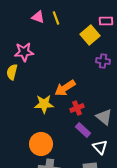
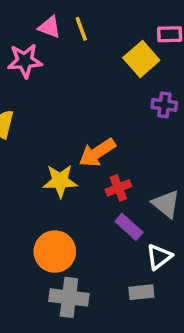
pink star: (24, 52) -> (25, 61), moved
white triangle: (100, 147) -> (159, 257), turned 35

